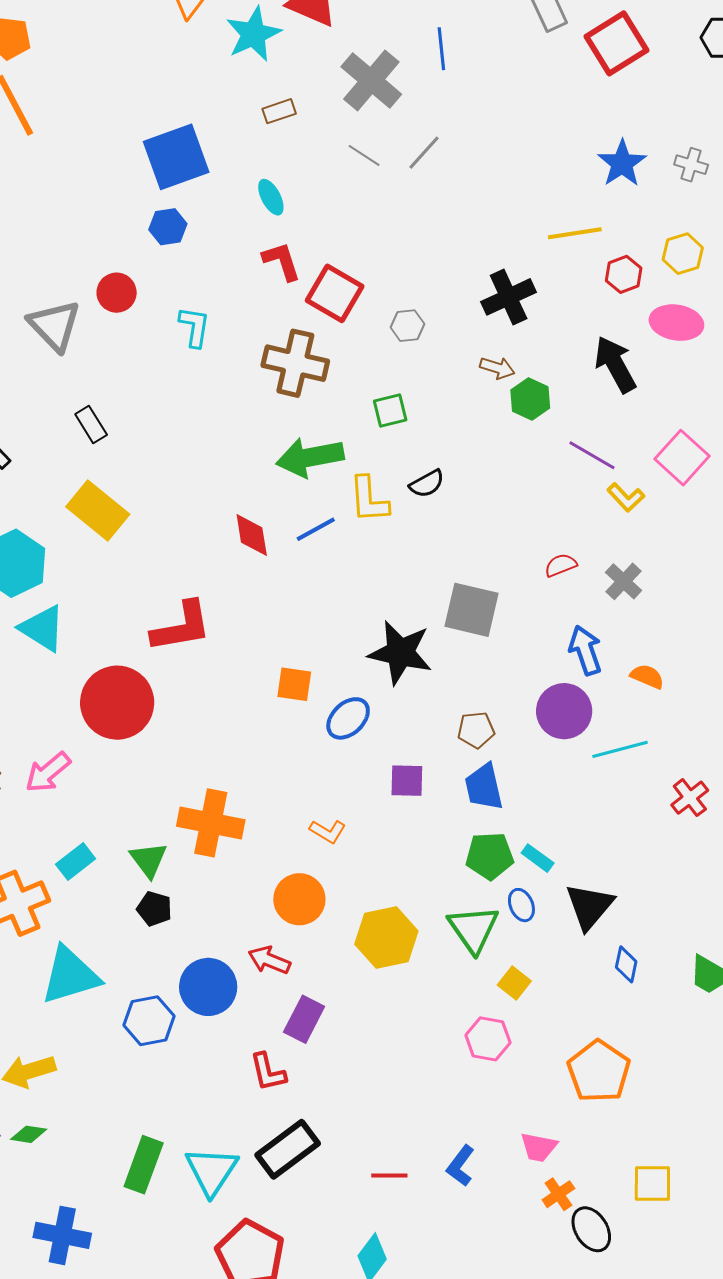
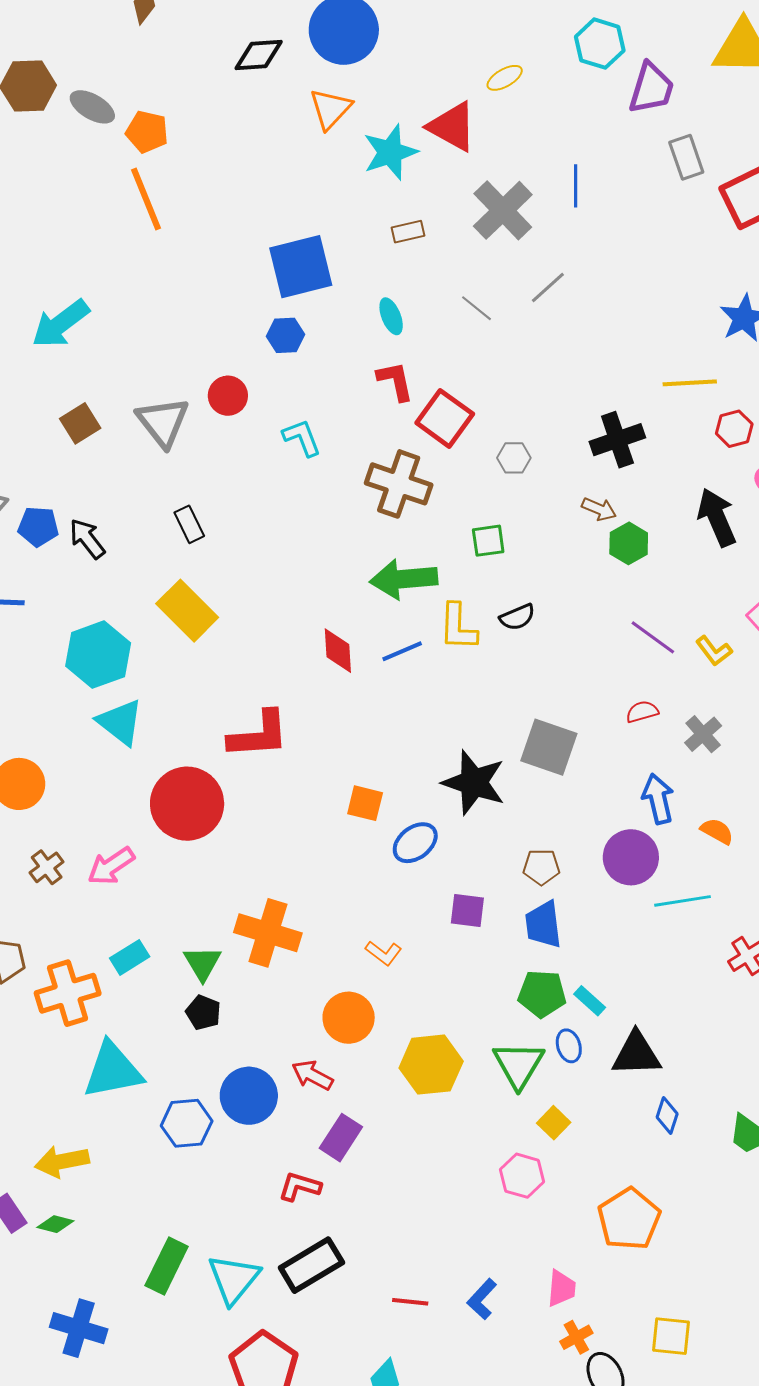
gray line: (364, 155) -> (476, 308), moved
cyan L-shape: (194, 327) -> (302, 438), turned -36
purple line: (592, 455) -> (653, 637), moved
black triangle: (589, 906) -> (636, 1054), turned 42
red L-shape: (268, 1072) -> (300, 1186), turned 114
pink trapezoid: (539, 1147) -> (561, 1288), turned -102

